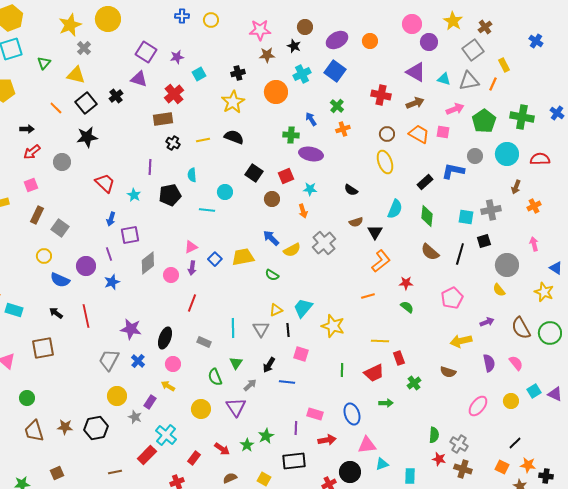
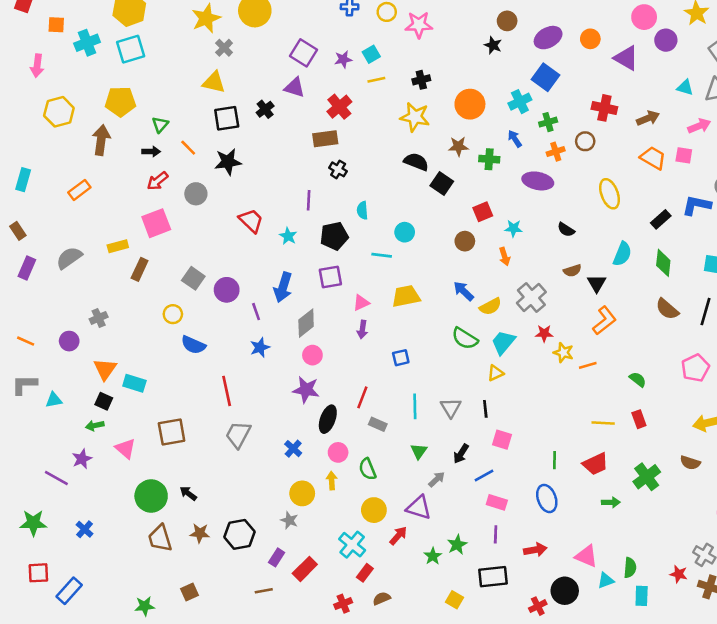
pink star: (260, 30) -> (419, 25), moved
brown star: (267, 55) -> (458, 146), moved
green triangle: (44, 63) -> (160, 125), moved
purple triangle: (416, 72) -> (626, 58), moved
cyan square: (199, 74) -> (371, 54), moved
cyan cross: (302, 74) -> (520, 102), moved
yellow star: (233, 102) -> (415, 117), turned -30
black square: (86, 103) -> (227, 118), turned 30
green cross: (337, 106) -> (548, 122), turned 32
orange line: (56, 108) -> (188, 148), moved
brown circle: (387, 134) -> (585, 141), moved
yellow line: (203, 140) -> (376, 80), moved
purple ellipse: (311, 154) -> (538, 181), moved
black square: (254, 173) -> (442, 184), moved
pink square: (31, 185) -> (156, 223), size x1.6
brown rectangle: (37, 215) -> (140, 269), moved
blue arrow: (111, 219) -> (283, 287), moved, size x1.6
purple square: (130, 235) -> (330, 277), moved
yellow trapezoid: (243, 257) -> (406, 296), moved
blue square: (215, 259) -> (401, 358), moved, turned 32
purple circle: (86, 266) -> (227, 290), moved
pink circle: (171, 275) -> (312, 355), moved
green semicircle: (272, 275) -> (465, 338), size x1.5
red star: (406, 283) -> (544, 333), moved
red line: (192, 303) -> (362, 397), moved
cyan trapezoid: (303, 308) -> (503, 342), moved
yellow triangle: (276, 310) -> (496, 373), moved
black arrow: (56, 313) -> (188, 493), moved
yellow star: (333, 326) -> (563, 353), moved, size x0.7
purple star: (131, 329) -> (306, 390), moved
red rectangle: (399, 358) -> (639, 419), moved
gray trapezoid: (109, 360) -> (238, 435), moved
green semicircle: (215, 377) -> (368, 469), moved
blue line: (287, 382) -> (484, 475), turned -35
green cross: (414, 383) -> (647, 477), size x1.5
yellow arrow: (168, 386) -> (332, 481), turned 56
yellow circle: (117, 396) -> (302, 493), moved
green circle: (27, 398) -> (151, 496), size x1.6
purple rectangle: (150, 402) -> (277, 557), moved
purple triangle: (236, 407) -> (419, 507), turned -40
pink rectangle: (315, 414) -> (497, 502), moved
blue ellipse: (352, 414) -> (547, 499), moved
cyan cross: (166, 435) -> (352, 545), moved
green semicircle: (434, 435) -> (630, 568), moved
pink triangle: (367, 445) -> (586, 556), turned 30
red arrow: (222, 449) -> (398, 536), moved, turned -84
brown semicircle: (230, 478) -> (382, 598), moved

